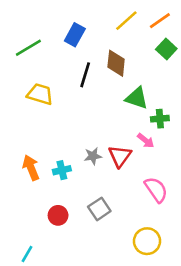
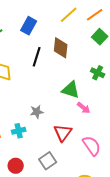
green triangle: (137, 98) -> (71, 90), moved
green cross: (160, 119) -> (98, 73), moved, turned 32
gray star: (93, 156) -> (37, 112), moved
red triangle: (120, 156) -> (63, 133), moved

